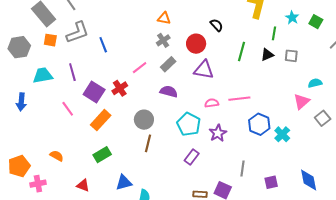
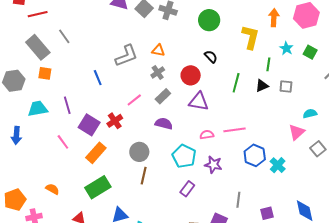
gray L-shape: (78, 32) -> (126, 56), moved
purple star: (218, 133) -> (213, 165), turned -30
green rectangle: (102, 155) -> (98, 187), size x1.4

